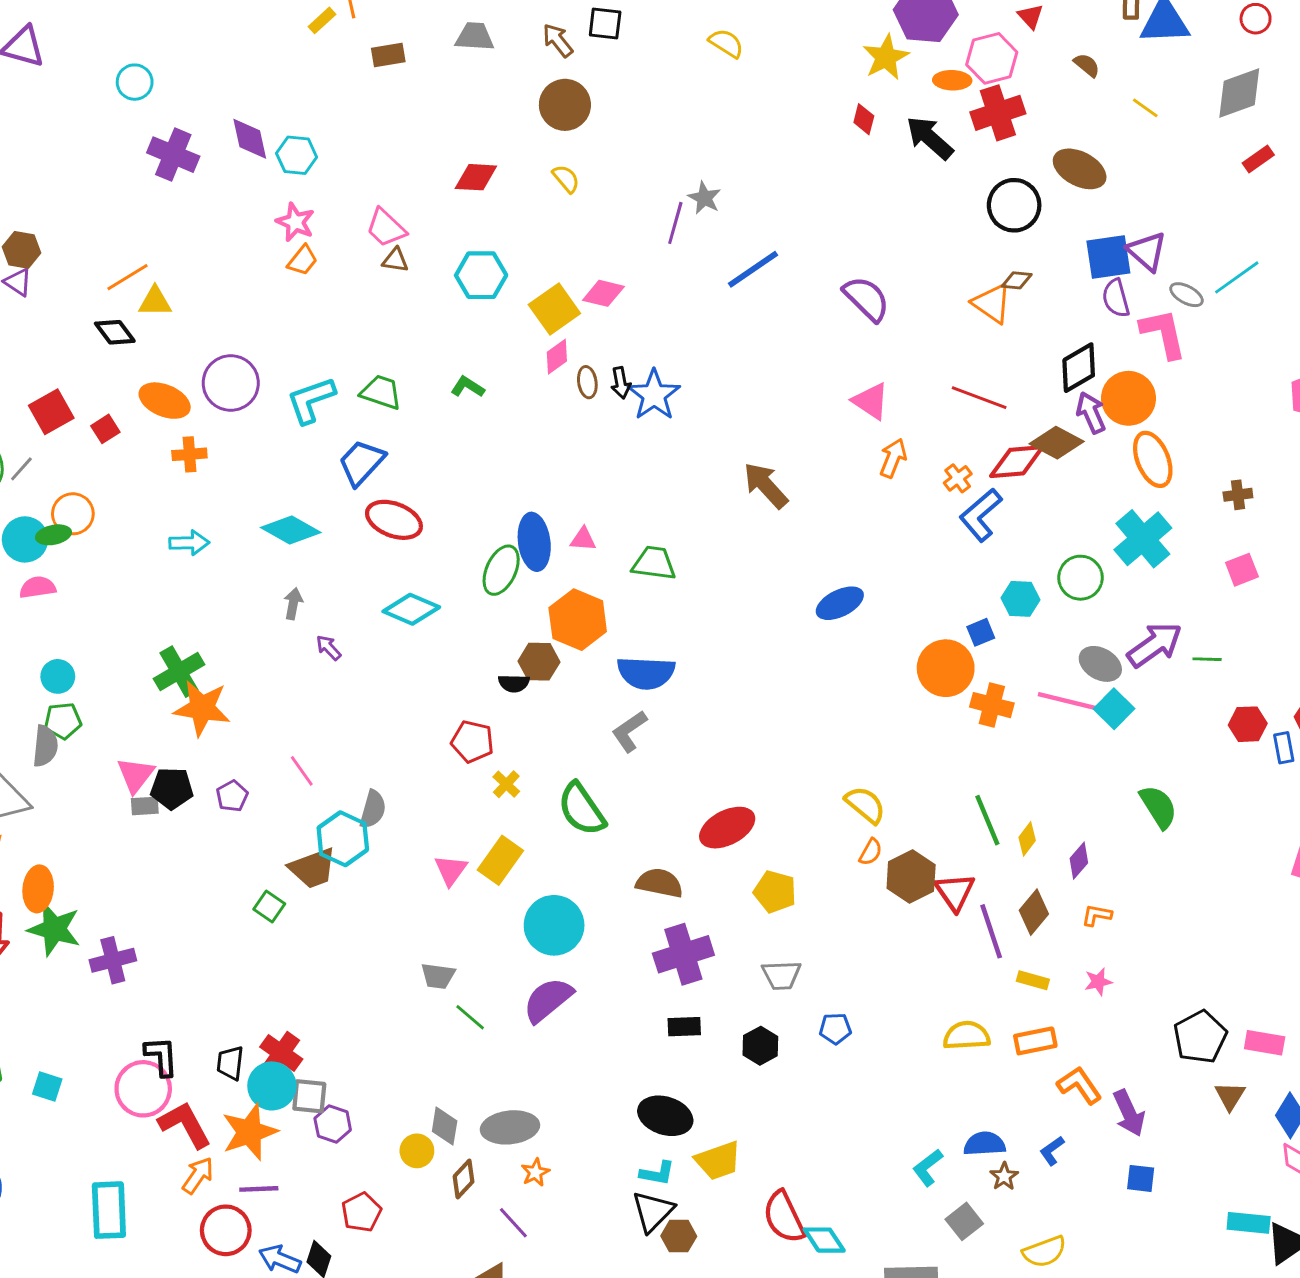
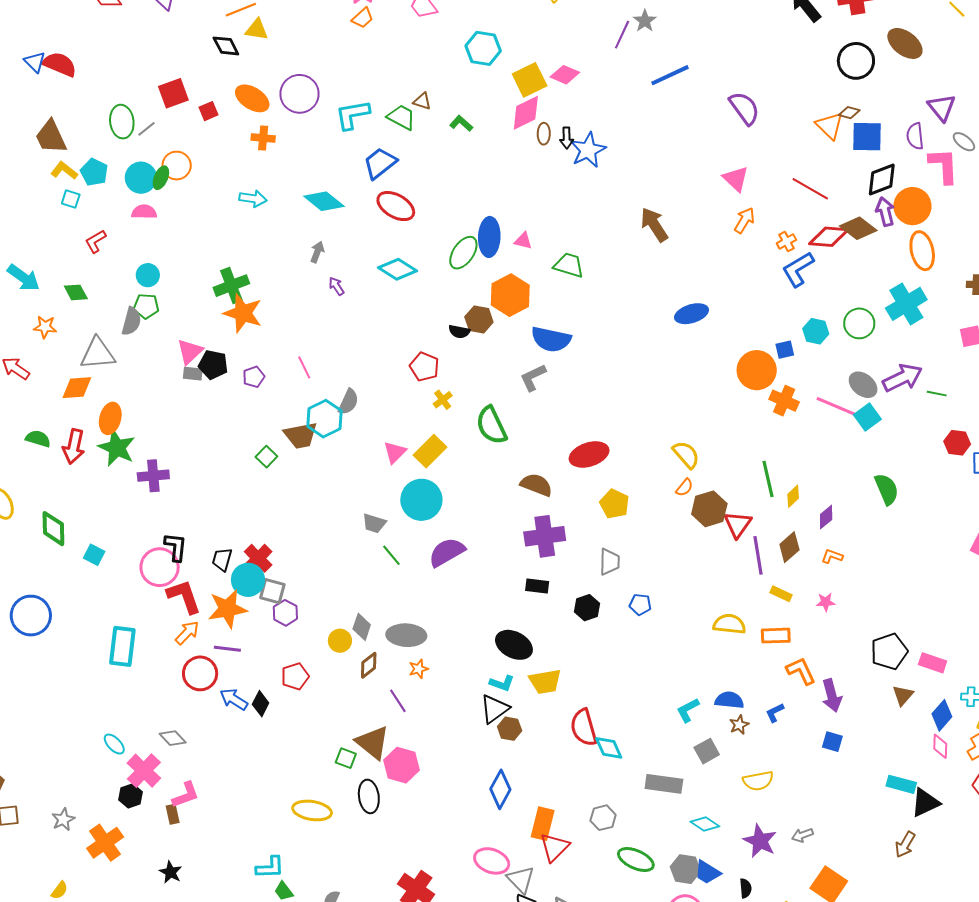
blue square: (1108, 257) -> (867, 137), moved
brown triangle: (395, 260) -> (422, 101), moved
pink diamond: (557, 357) -> (526, 113), size x1.5
green ellipse: (53, 535) -> (161, 178), turned -65
cyan circle: (554, 925) -> (421, 500), moved
gray trapezoid: (781, 975) -> (609, 562), turned -96

